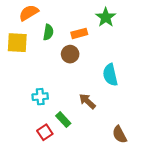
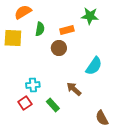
green star: (106, 17) -> (90, 16), turned -30
cyan semicircle: (110, 75) -> (94, 66), turned -132
red square: (45, 132) -> (25, 103), moved

